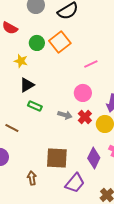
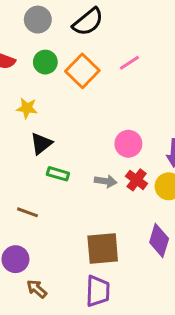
green circle: (37, 43) -> (45, 62), moved
pink line: (91, 64) -> (129, 63), moved
brown arrow: (32, 178) -> (37, 289), moved, turned -32
purple trapezoid: (75, 183) -> (98, 291), moved, turned -30

